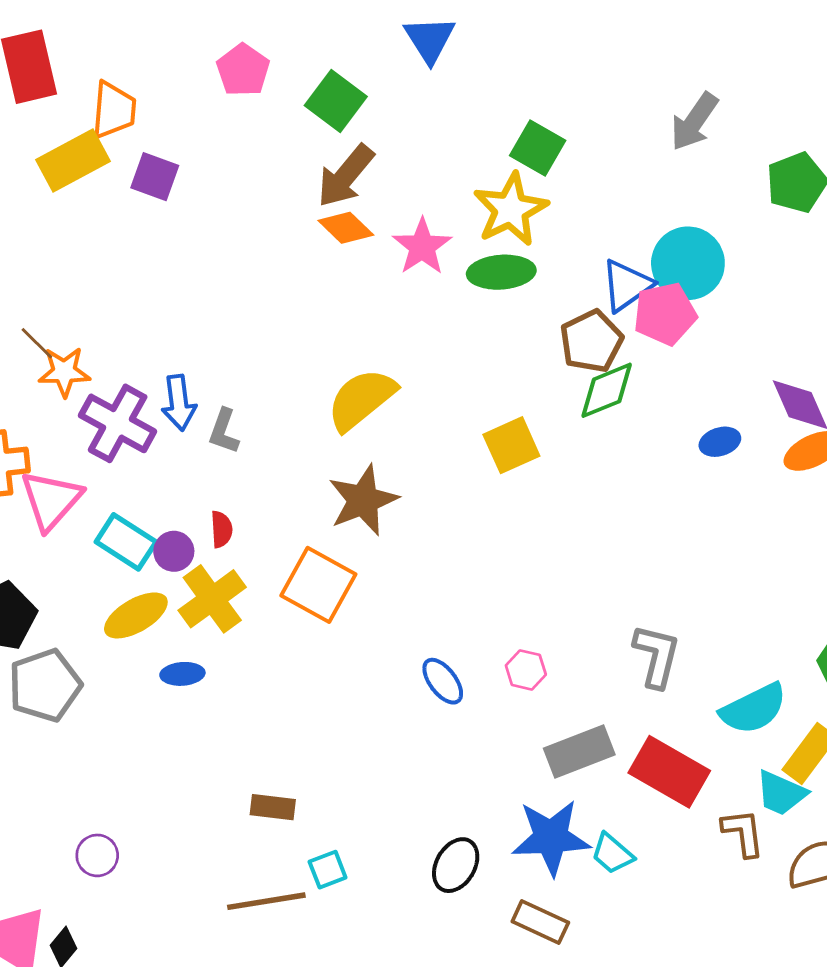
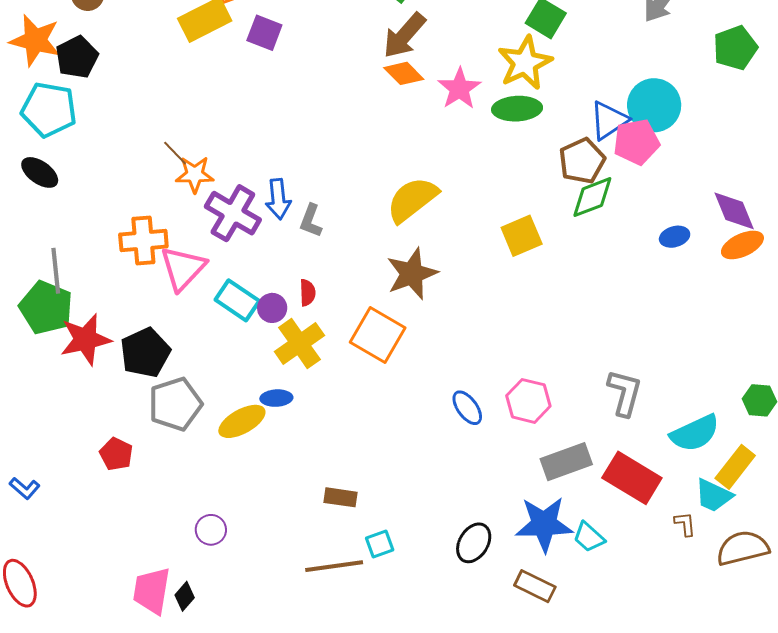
yellow ellipse: (136, 615) -> (242, 421), moved
pink hexagon: (526, 670) -> (528, 401), size x1.5
brown L-shape: (743, 833) -> (685, 524), size x0.7

